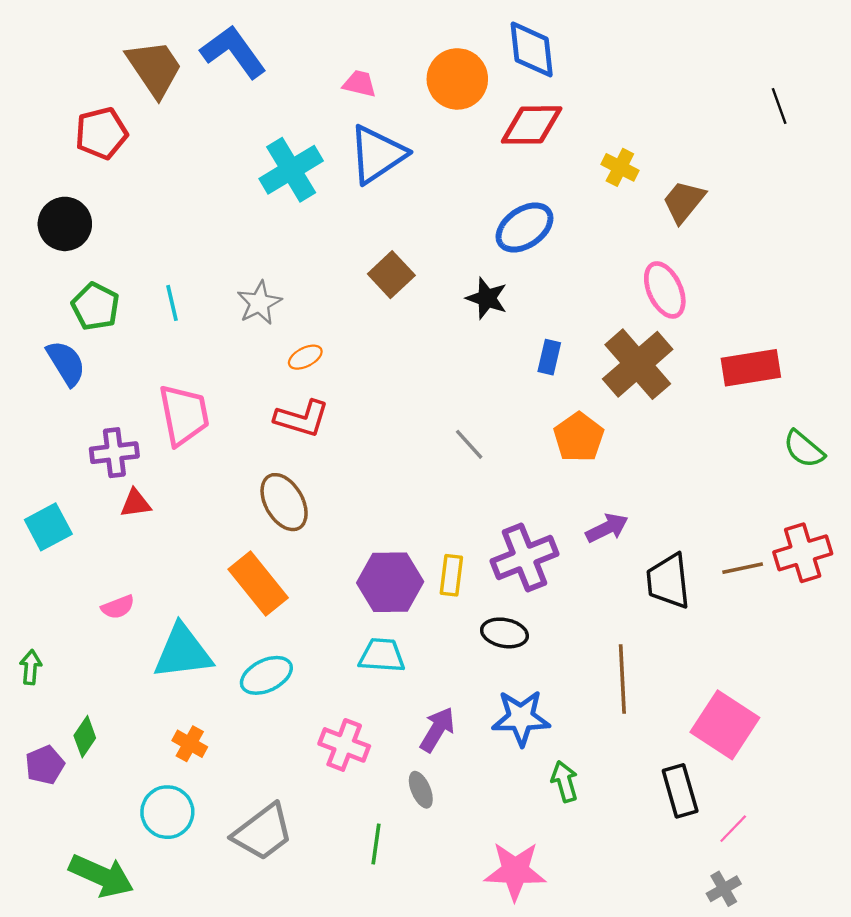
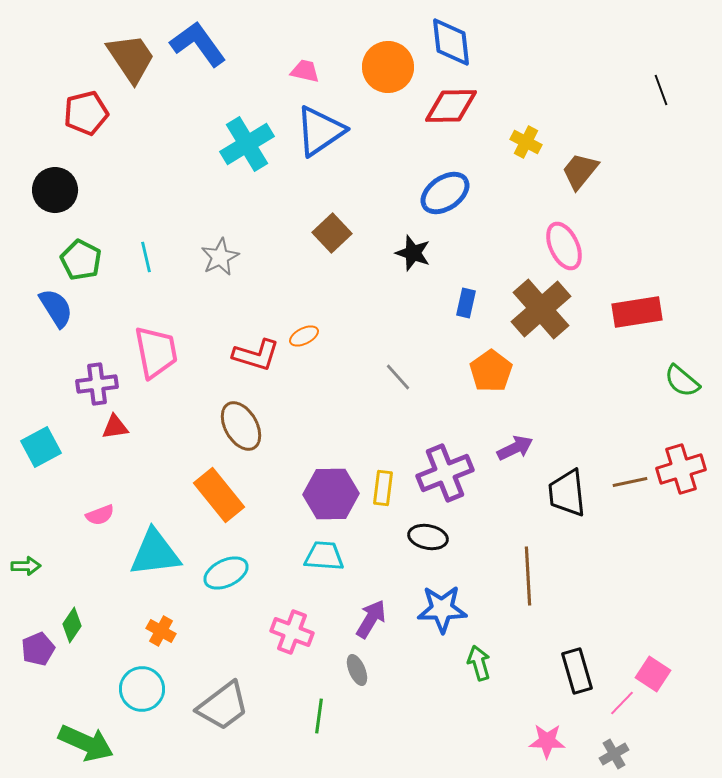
orange ellipse: (305, 357) -> (304, 336), moved
green arrow: (31, 667) -> (26, 566), turned 84
pink square: (725, 725) -> (653, 674), moved, size x0.6
pink star: (515, 871) -> (547, 741), moved, size x0.7

